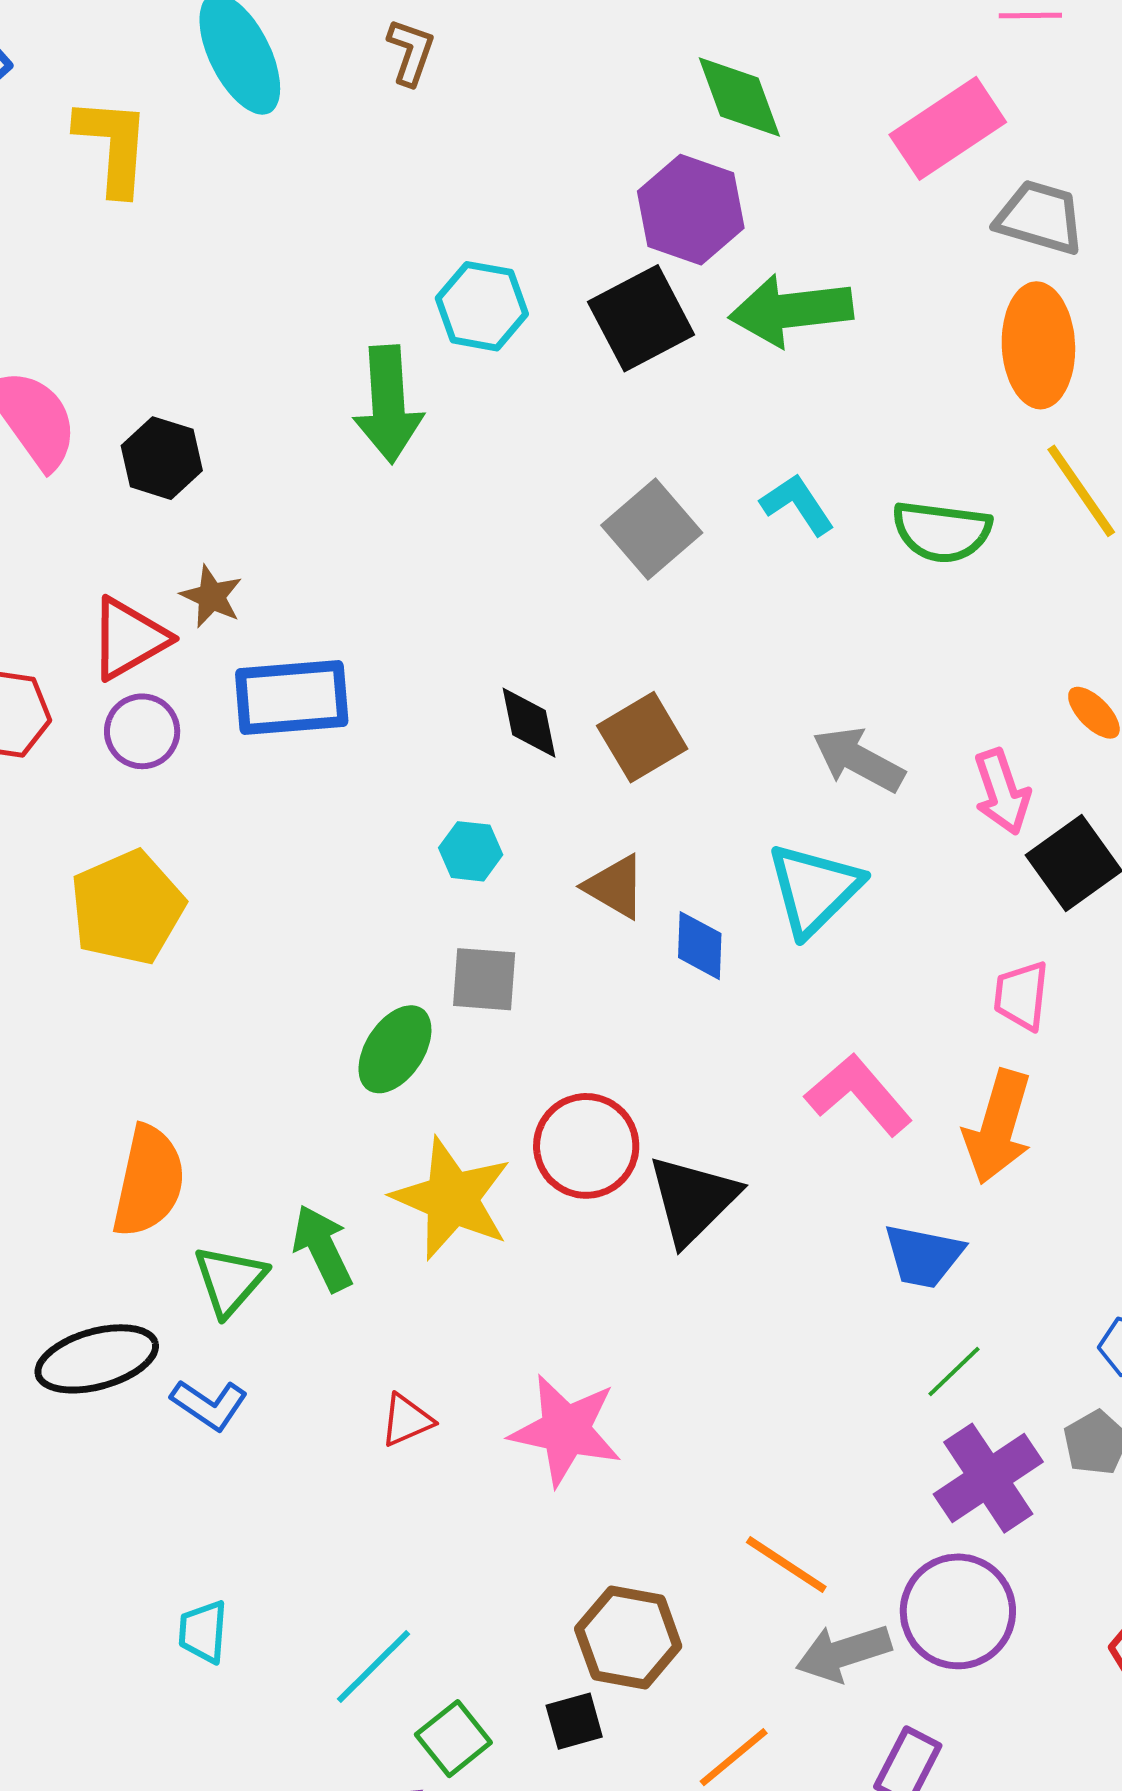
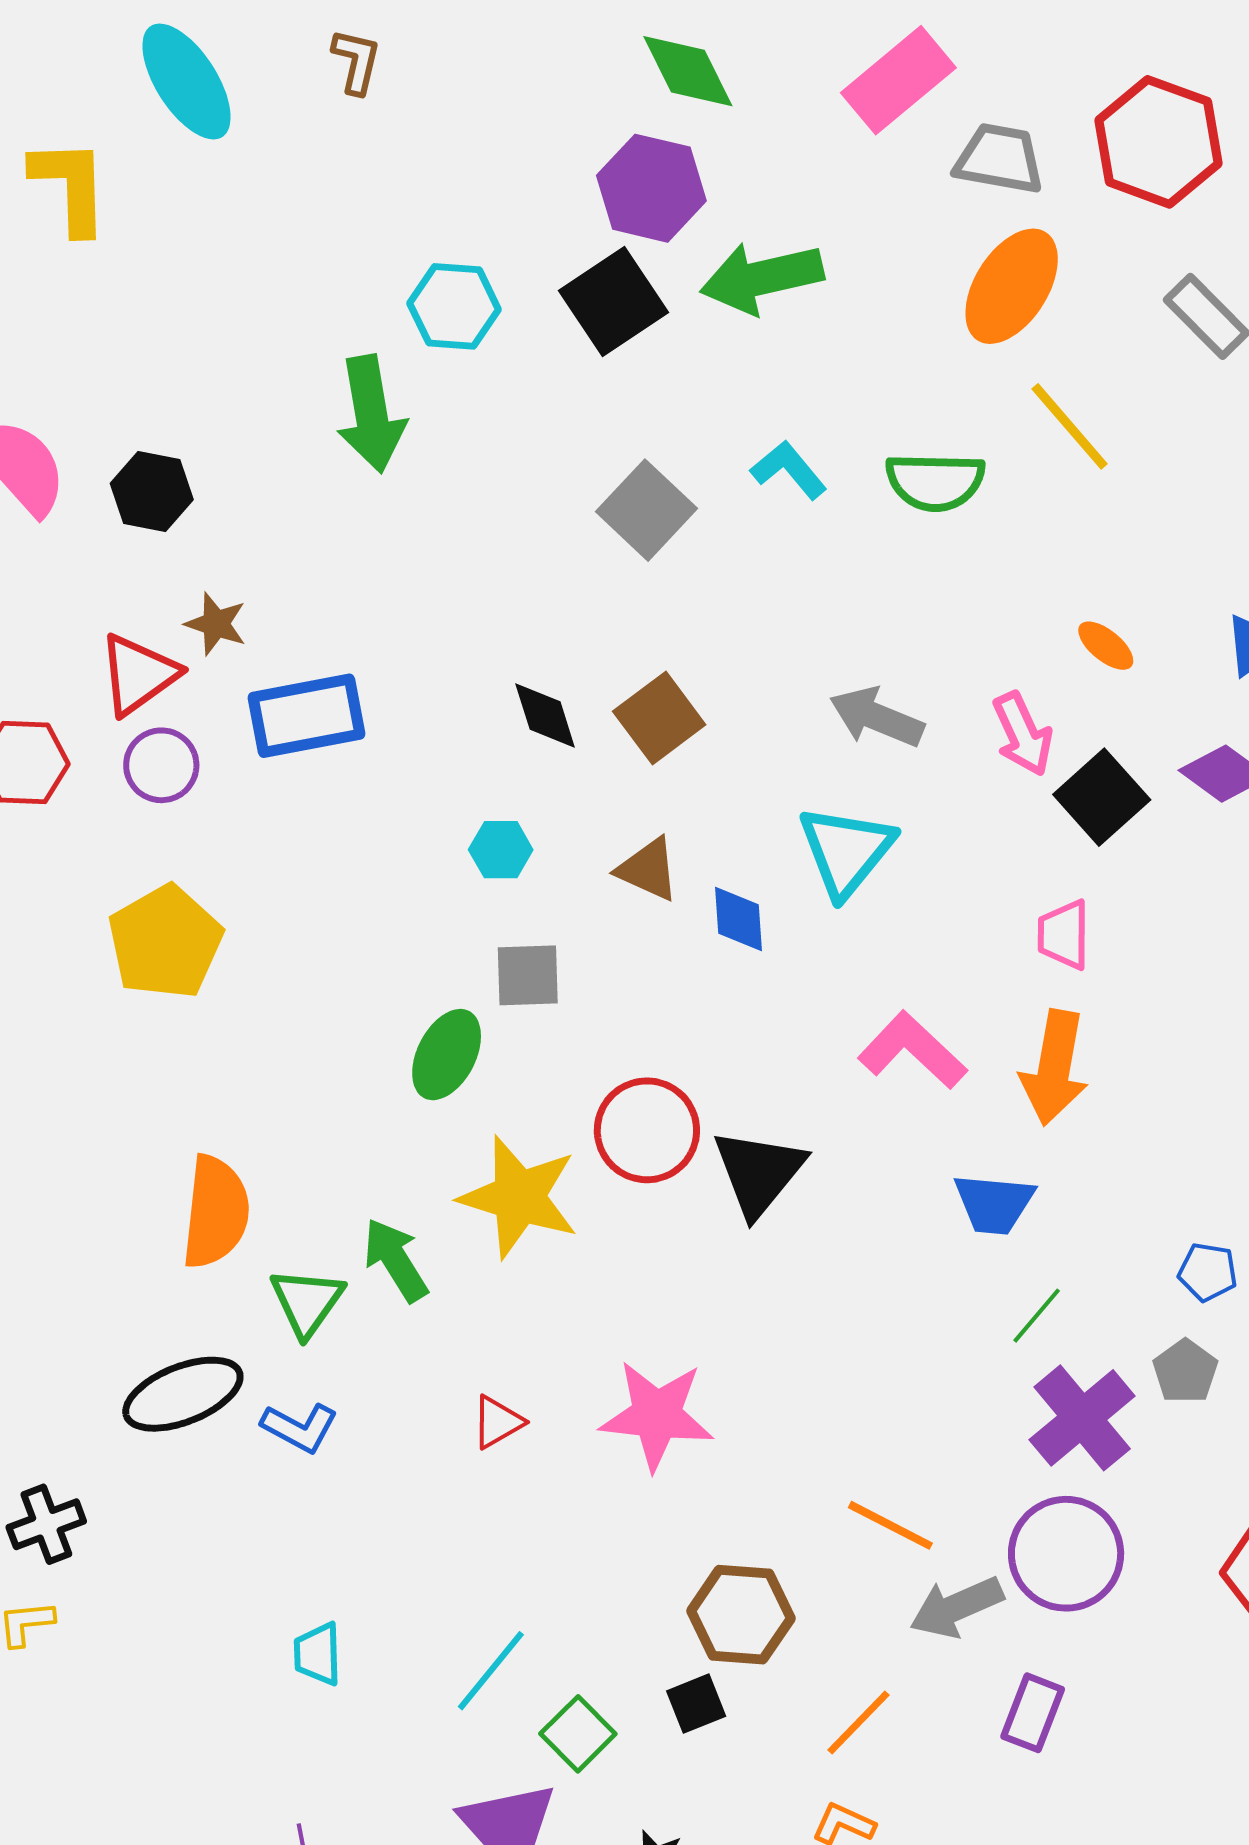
orange ellipse: (1038, 345) -> (1012, 286), turned 41

